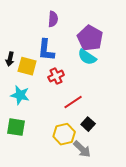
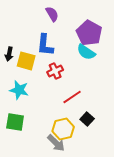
purple semicircle: (53, 19) -> (52, 14), turned -35
gray arrow: (82, 149) -> (56, 143), moved

